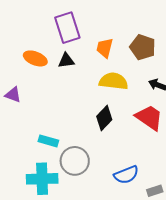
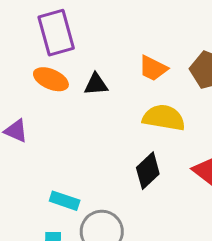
purple rectangle: (67, 28) -> (56, 33), moved
orange trapezoid: (105, 48) -> (153, 68), turned -80

